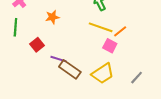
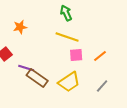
orange line: (120, 31) -> (100, 56), moved
pink square: (110, 46) -> (76, 55), turned -32

